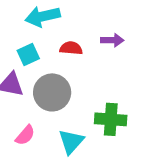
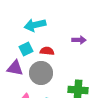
red semicircle: (71, 48) -> (47, 51), moved

